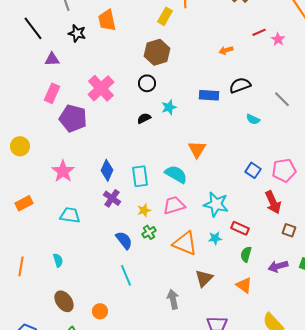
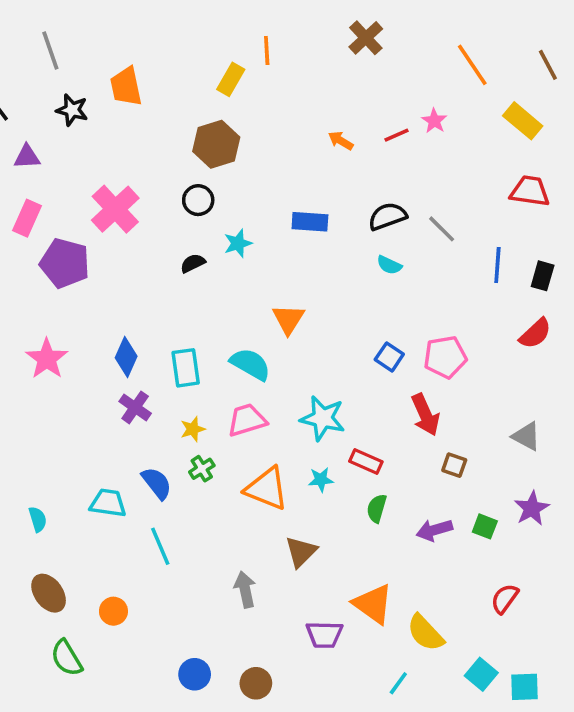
red line: (259, 32) -> (397, 135), moved
orange arrow: (226, 50) -> (341, 141), turned 48
black semicircle: (240, 85) -> (387, 216), moved
cyan trapezoid: (70, 215) -> (108, 503), moved
orange triangle: (244, 285) -> (373, 604), moved, size x1.4

